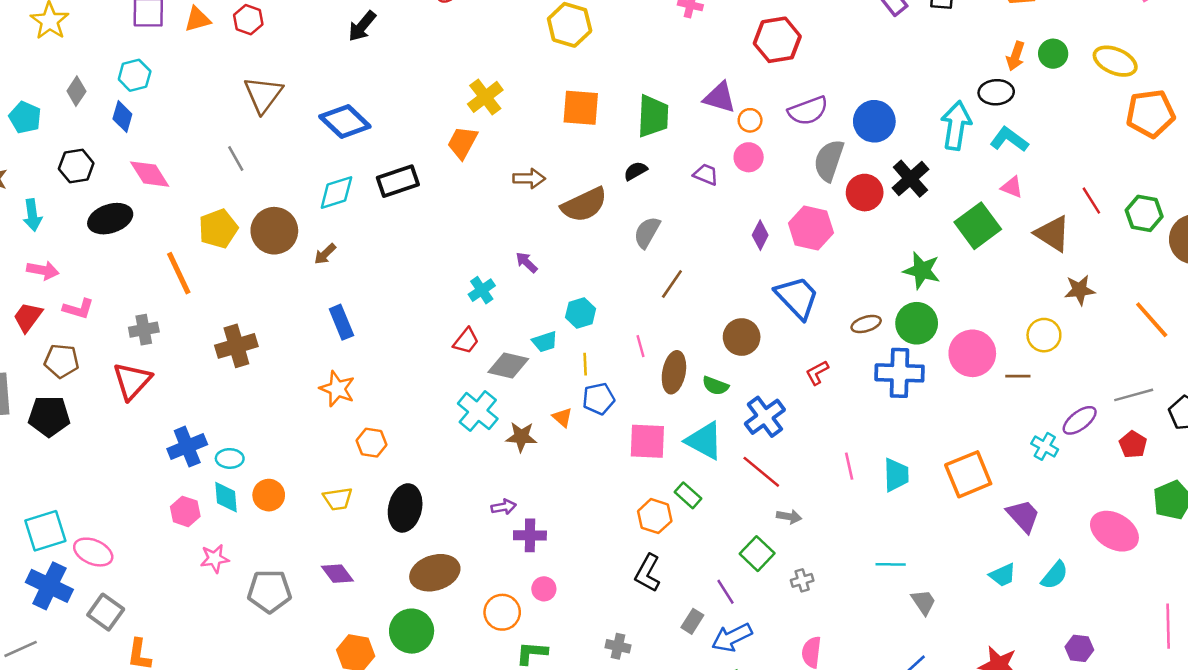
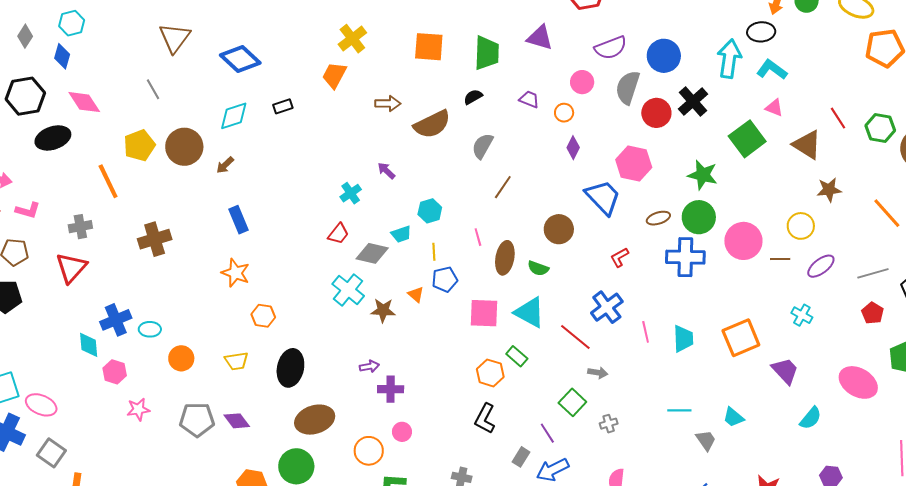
orange circle: (750, 120) -> (564, 113), moved
pink circle: (749, 157) -> (582, 82), moved
black hexagon: (76, 166) -> (25, 96), size x1.4
black rectangle: (398, 181) -> (283, 106), size x0.6
pink hexagon: (811, 228) -> (634, 163), moved
blue cross: (765, 417) -> (607, 307), moved
purple ellipse: (1080, 420) -> (821, 266), moved
cyan diamond: (226, 497) -> (89, 345), moved
cyan trapezoid: (1003, 575) -> (733, 417), moved, turned 65
gray pentagon: (269, 591) -> (197, 420), moved

